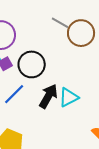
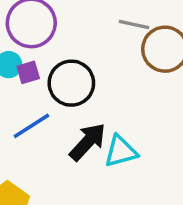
gray line: (60, 23) -> (134, 24), turned -30

